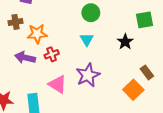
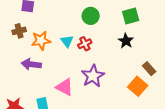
green square: (144, 20) -> (131, 16), moved
cyan triangle: (87, 39) -> (67, 41), moved
red cross: (52, 54) -> (85, 44), moved

